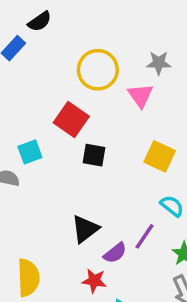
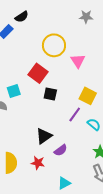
gray star: (159, 63) -> (86, 17), moved
purple line: (144, 236) -> (75, 114), moved
red star: (94, 281) -> (38, 163), moved

